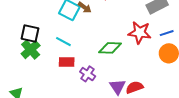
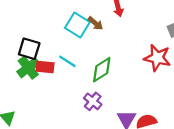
green diamond: (110, 48) -> (102, 70), moved, turned -40
red rectangle: (67, 62) -> (45, 67), moved

